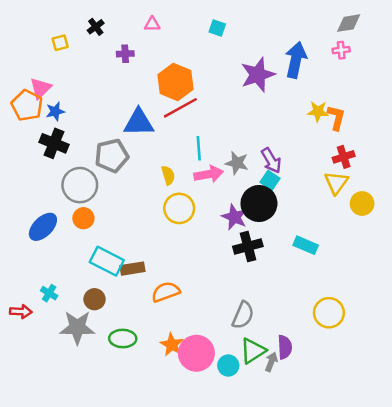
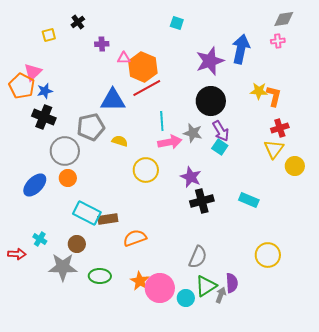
pink triangle: (152, 24) -> (124, 58), moved
yellow semicircle: (168, 175) -> (120, 141), moved, turned -56
black circle: (259, 204) -> (211, 101), moved

